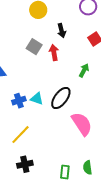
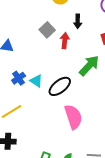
green arrow: (84, 70) -> (89, 66), size x1.6
blue cross: (19, 101) -> (19, 78), turned -32

